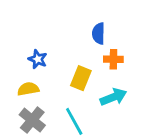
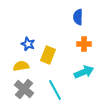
blue semicircle: (99, 33) -> (78, 17), moved
yellow rectangle: (81, 78) -> (48, 55), moved

